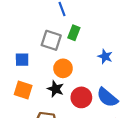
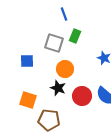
orange square: (23, 90) -> (28, 100), moved

